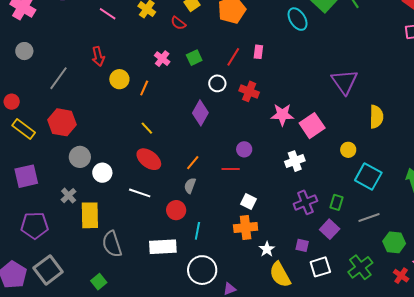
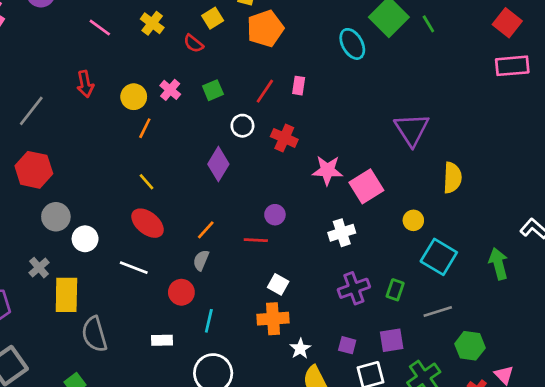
yellow circle: (119, 79) -> (134, 97), moved
purple square: (330, 229) -> (392, 340), moved, turned 36
white rectangle: (163, 247) -> (162, 340), size x0.6

